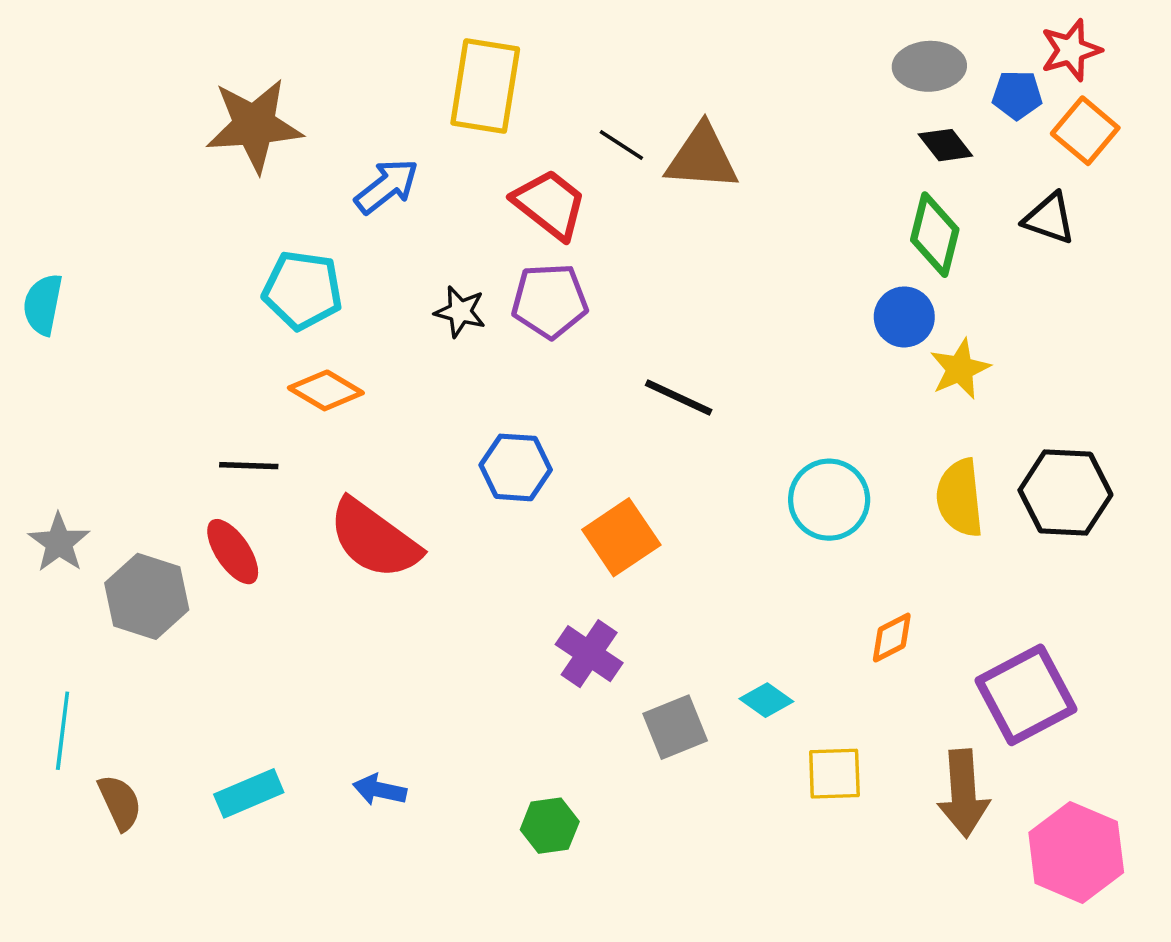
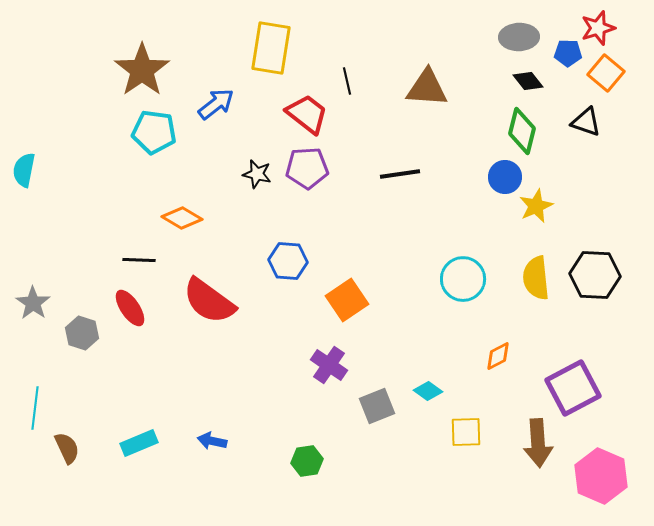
brown star: (254, 125) -> (142, 70), turned -30
black line: (621, 145) -> (347, 81), turned 44
brown triangle: (702, 158) -> (427, 88), moved
cyan pentagon: (303, 290) -> (154, 132), moved
black line: (679, 398) -> (400, 174), moved, turned -33
gray hexagon: (147, 596) -> (82, 333), size x0.7

